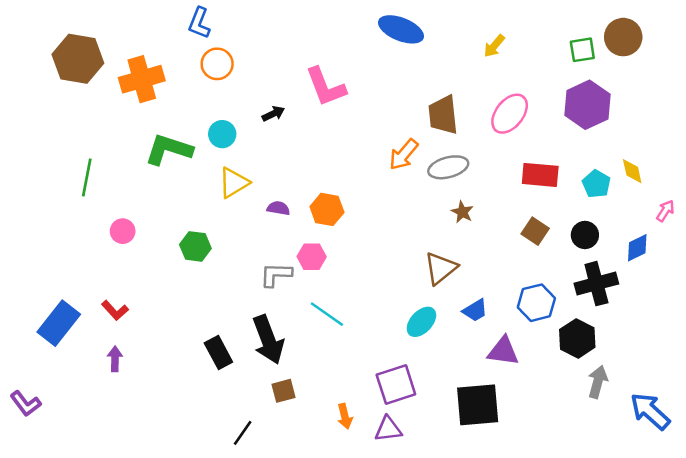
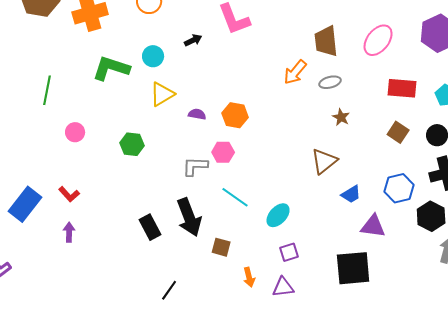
gray ellipse: (448, 167) -> (330, 82), size x0.7
cyan ellipse: (421, 322) -> (278, 215), moved
purple square: (396, 384) -> (289, 252), size x0.6
brown square: (284, 391) -> (221, 247), moved, turned 30

